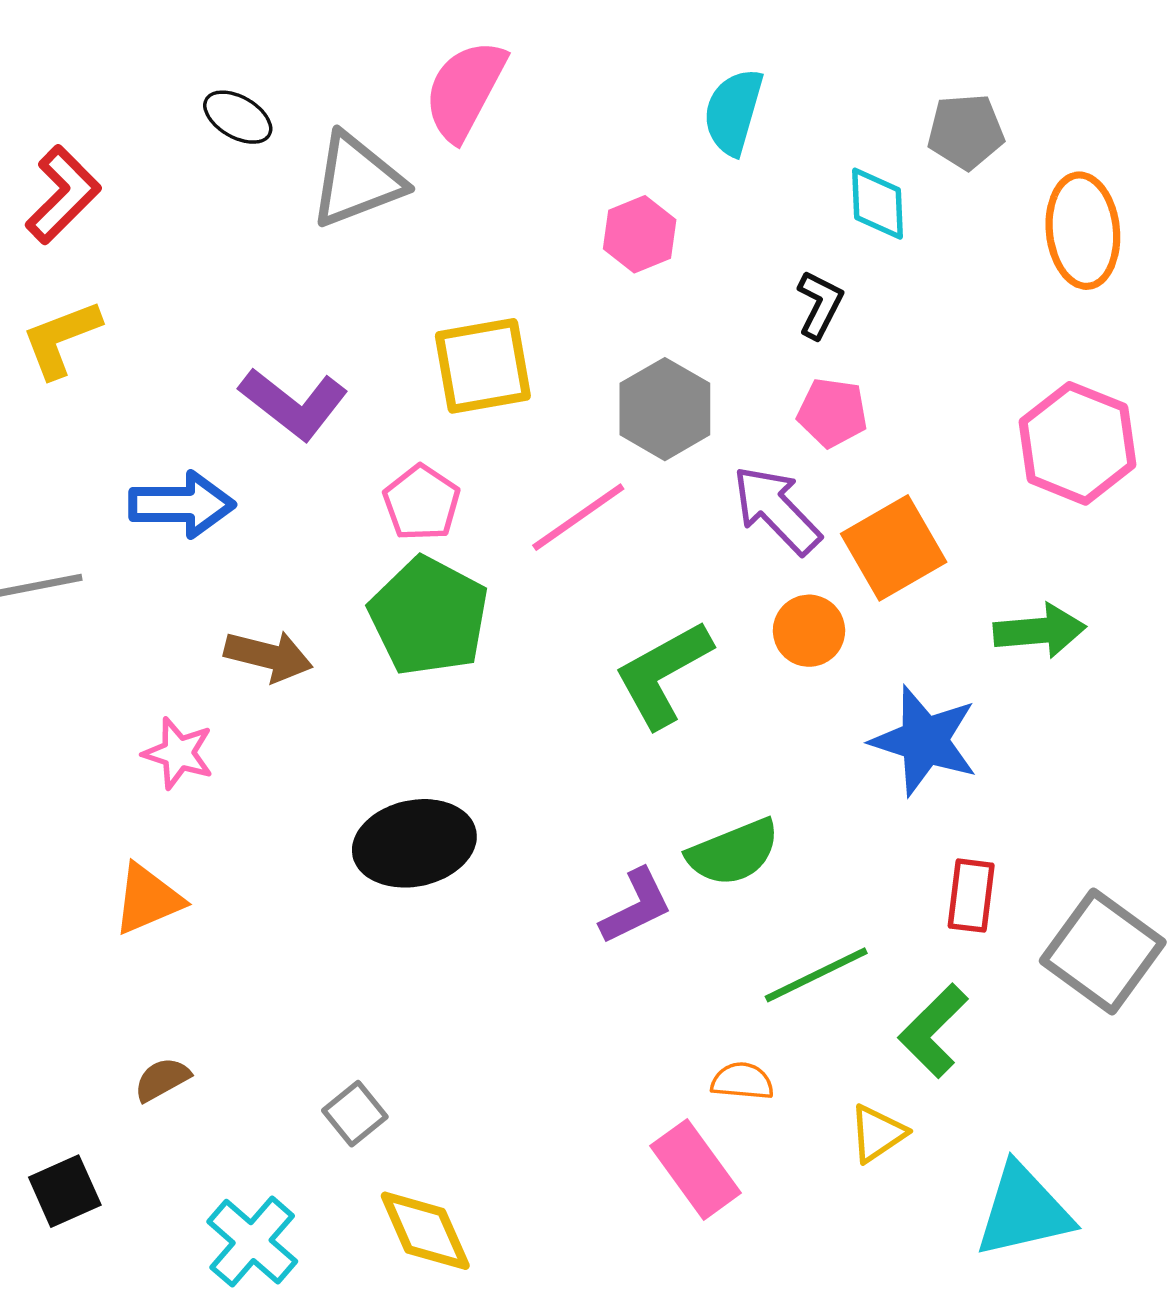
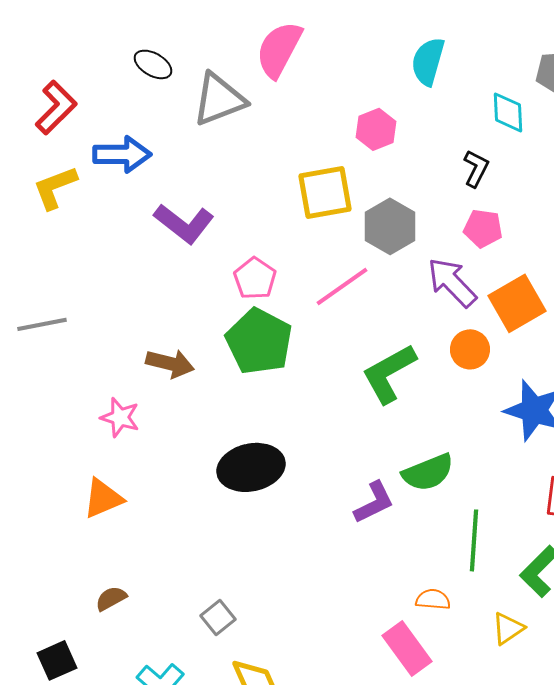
yellow square: (483, 366) -> (325, 192), moved
blue arrow: (182, 505) -> (122, 154), moved
green line: (816, 975) -> (474, 540), turned -60

